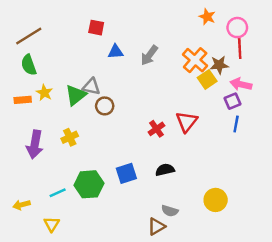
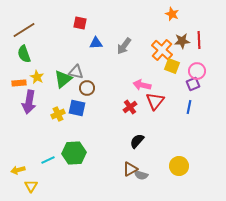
pink circle: (237, 28) -> (197, 71), moved
brown star: (219, 65) -> (182, 41), moved
yellow square: (207, 79) -> (172, 66), turned -35
pink arrow: (241, 84) -> (142, 85), moved
blue line: (236, 124) -> (189, 107), moved
purple arrow: (35, 145) -> (29, 102), moved
black semicircle: (165, 170) -> (137, 141), turned -35
blue square: (126, 173) -> (77, 108), moved, turned 30
yellow triangle: (52, 224) -> (31, 186), moved
brown triangle: (156, 226) -> (130, 169), moved

